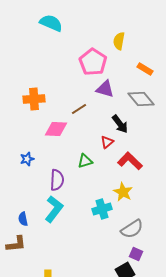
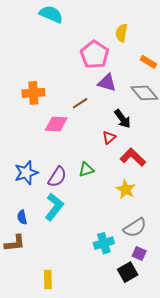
blue star: (27, 159) -> (26, 173), moved, size x1.6
green triangle: (85, 161) -> (86, 170), moved
purple semicircle: (57, 180) -> (57, 177), turned 30
cyan cross: (102, 209) -> (104, 243), moved

